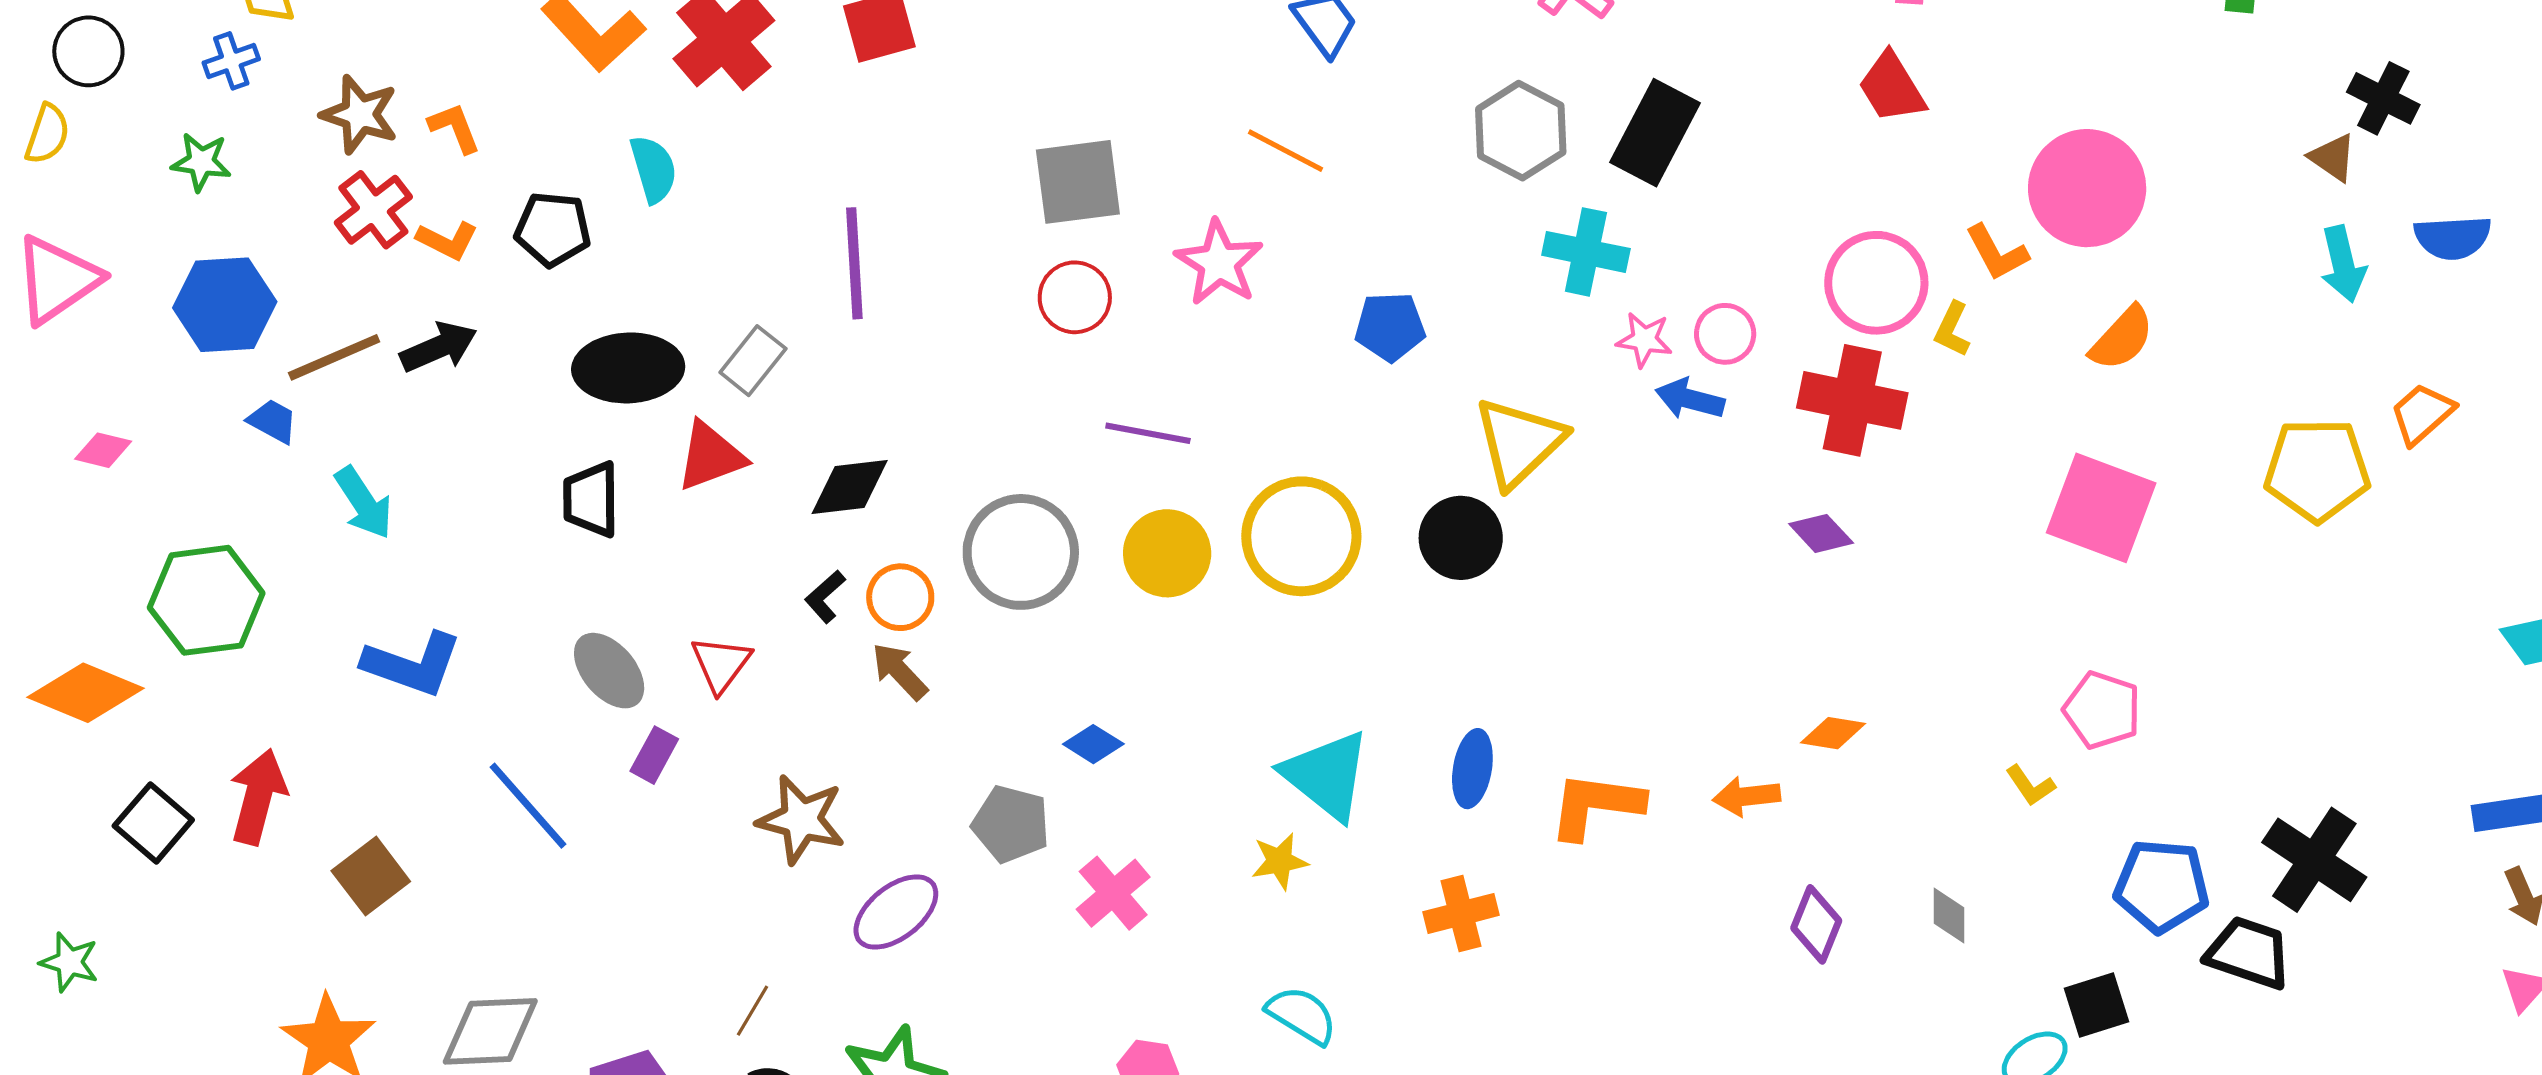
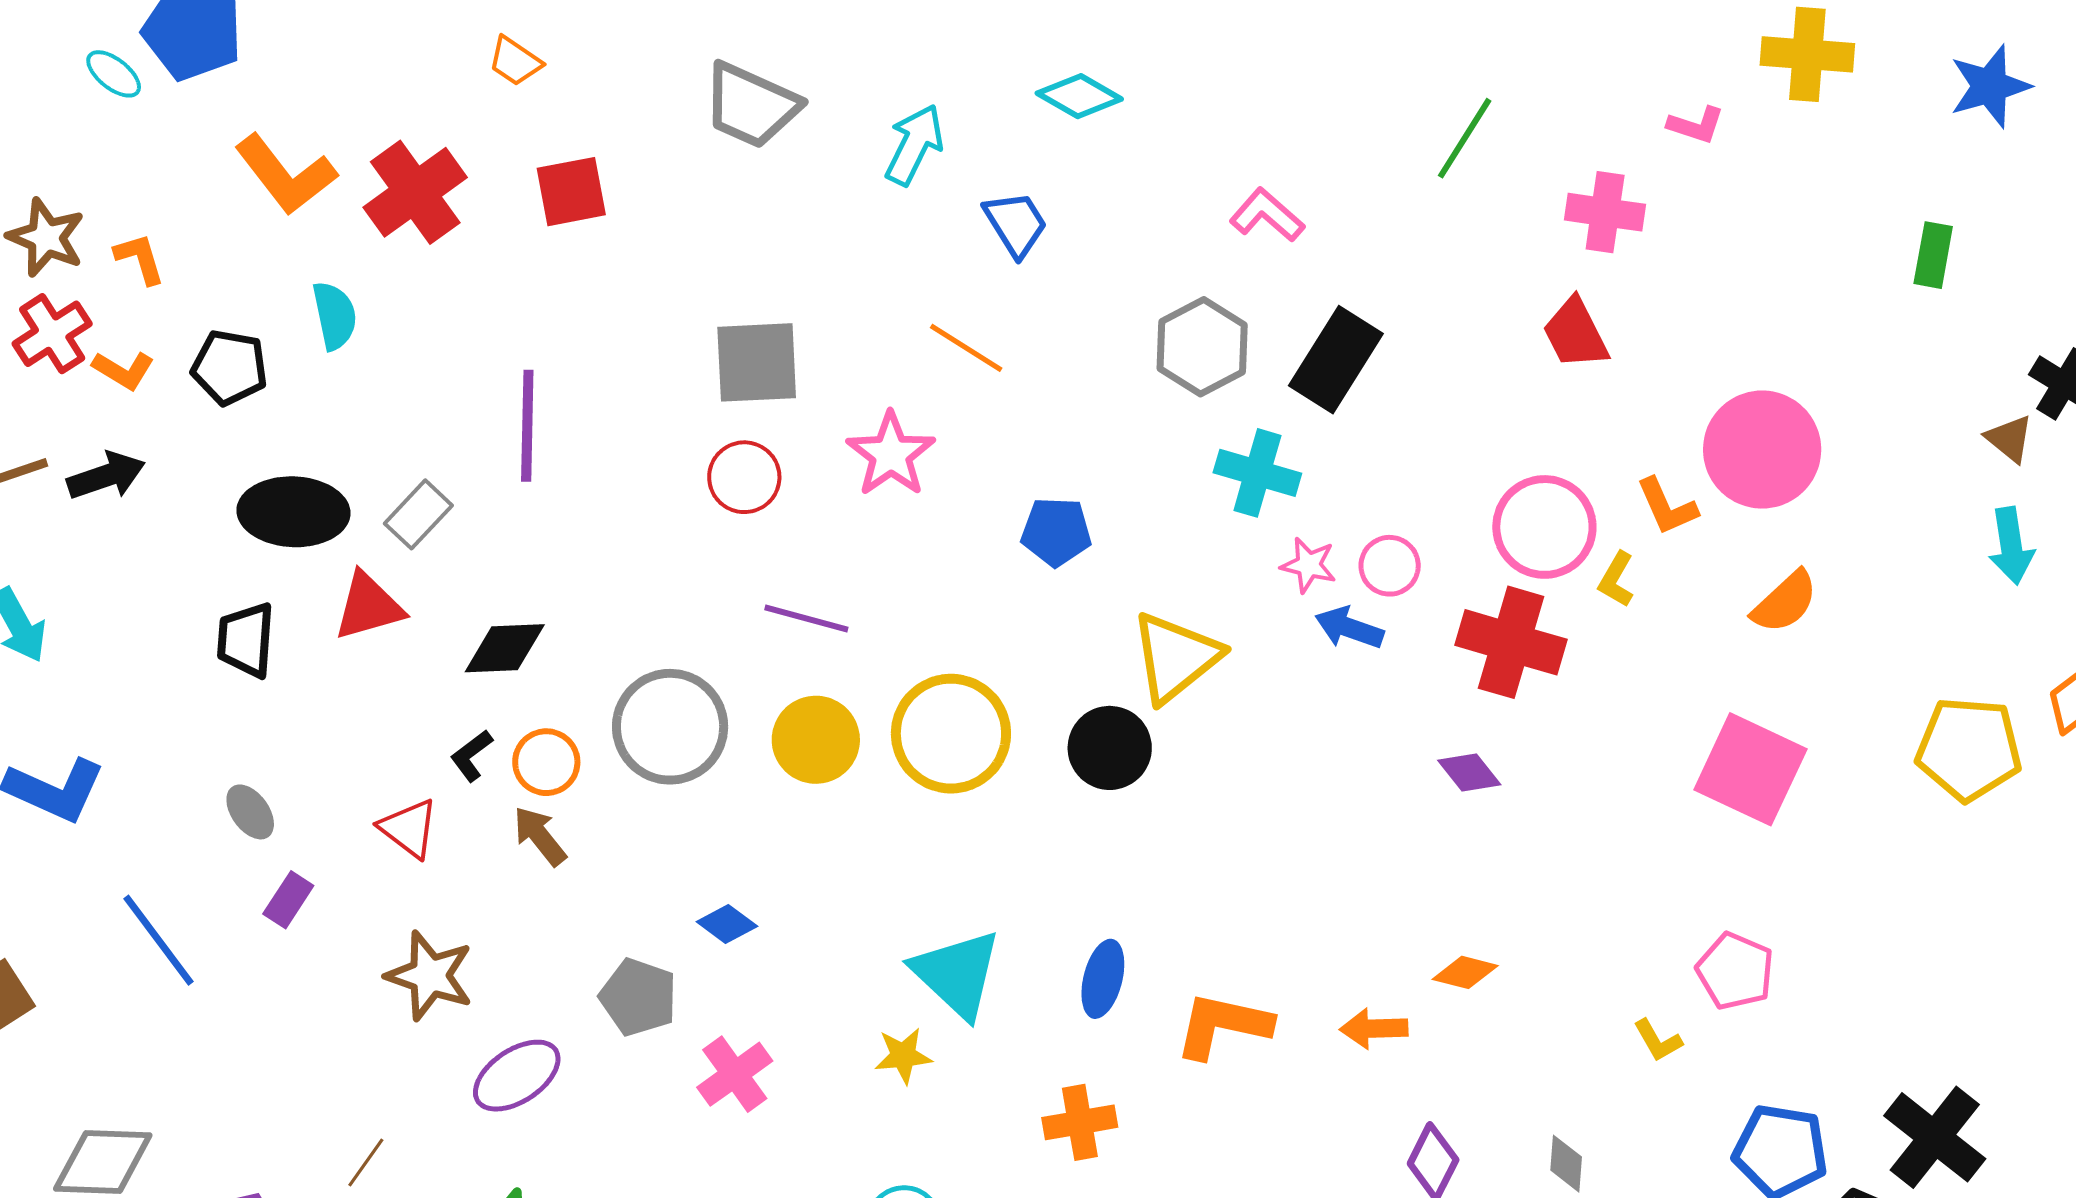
red triangle: (721, 664) -> (409, 828), moved, turned -34
gray ellipse: (609, 671) -> (250, 812), size x0.7

